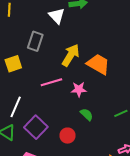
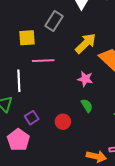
pink line: (51, 82) -> (43, 61), moved
white line: (16, 107) -> (19, 81), turned -40
purple square: (36, 127) -> (32, 118), moved, size x0.6

